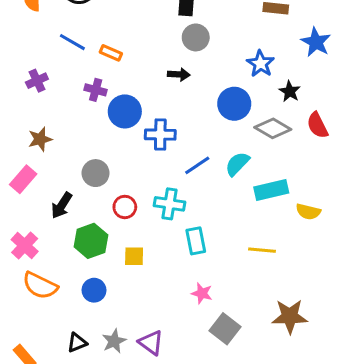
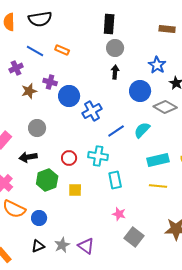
orange rectangle: (111, 53) -> (62, 50), moved
black arrow: (179, 74) -> (115, 72), moved, turned -88
purple cross: (37, 81) -> (16, 68), moved
blue cross: (160, 135) -> (92, 111), turned -30
brown star: (40, 139) -> (29, 91), moved
gray circle: (96, 173) -> (37, 128), moved
cyan rectangle: (271, 190) -> (158, 160), moved
black arrow: (62, 205) -> (28, 157), turned 48
blue circle: (94, 290) -> (39, 218), moved

